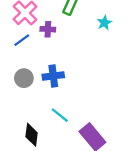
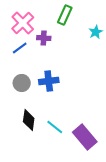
cyan line: (60, 115) -> (55, 127), moved
black diamond: (32, 135) -> (29, 120), moved

